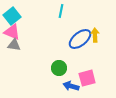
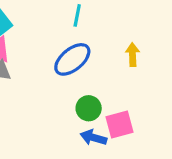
blue ellipse: (80, 39) -> (72, 59), moved
green circle: (59, 68) -> (89, 108), moved

